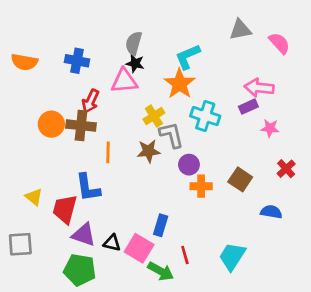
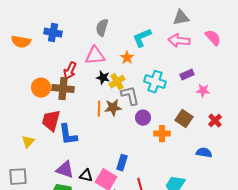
pink semicircle: (279, 43) -> (213, 38), moved
blue cross: (77, 61) -> (53, 33), moved
black star: (135, 63) -> (103, 78), moved
orange star: (180, 84) -> (127, 58), moved, size x0.6
pink arrow: (259, 88) -> (179, 41), moved
orange line: (108, 152) -> (99, 109), moved
brown square: (240, 179) -> (184, 119), moved
orange cross: (201, 186) -> (162, 134), moved
yellow triangle: (34, 197) -> (28, 142), turned 32
red trapezoid: (65, 209) -> (51, 121), moved

